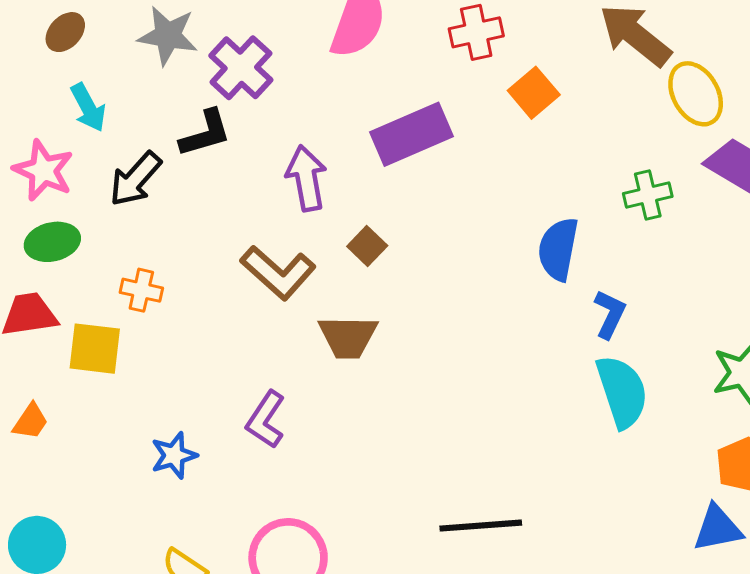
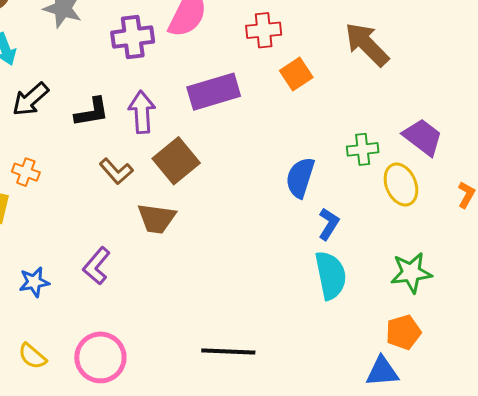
purple cross: (241, 68) -> (133, 37), moved, turned 33
yellow ellipse: (696, 94) -> (401, 185), moved
black L-shape: (205, 133) -> (92, 112), moved
brown square: (367, 246) -> (176, 161), size x1.8
brown L-shape: (278, 272) -> (116, 171), size x0.7

